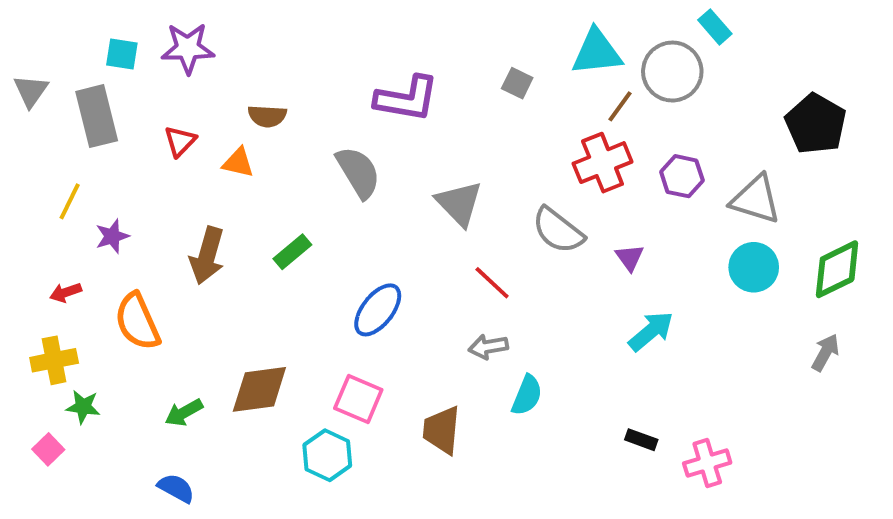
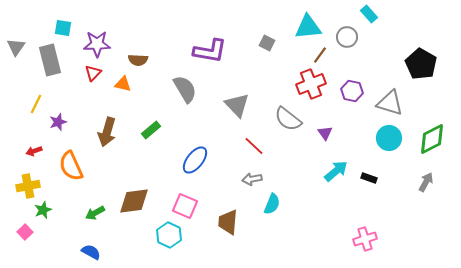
purple star: (188, 48) -> (97, 44), moved
gray circle: (672, 72) -> (347, 37), size x0.7
green star: (83, 407) -> (43, 210), turned -30
black rectangle: (641, 440) -> (369, 178), moved

